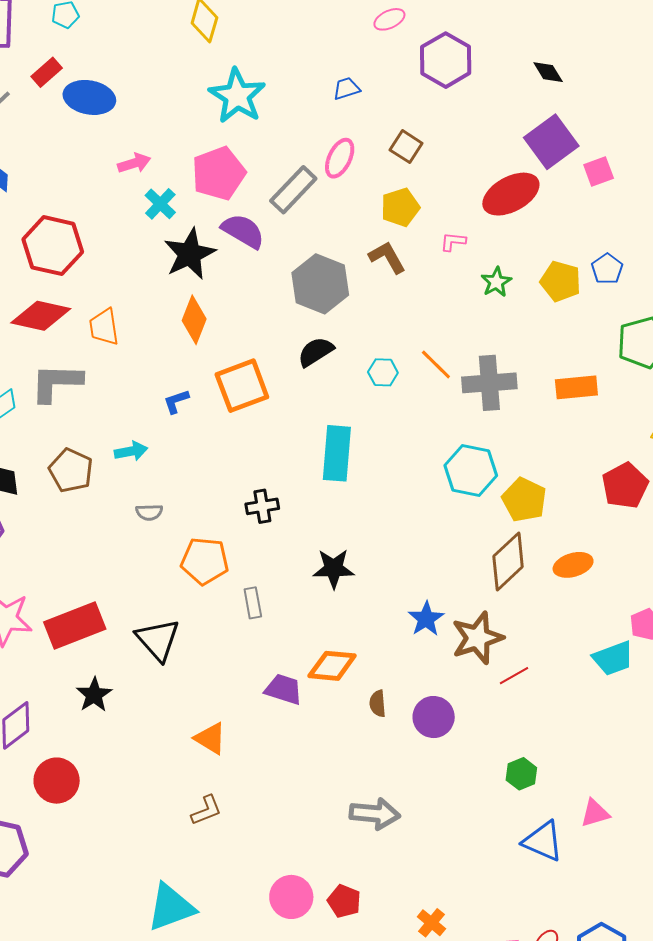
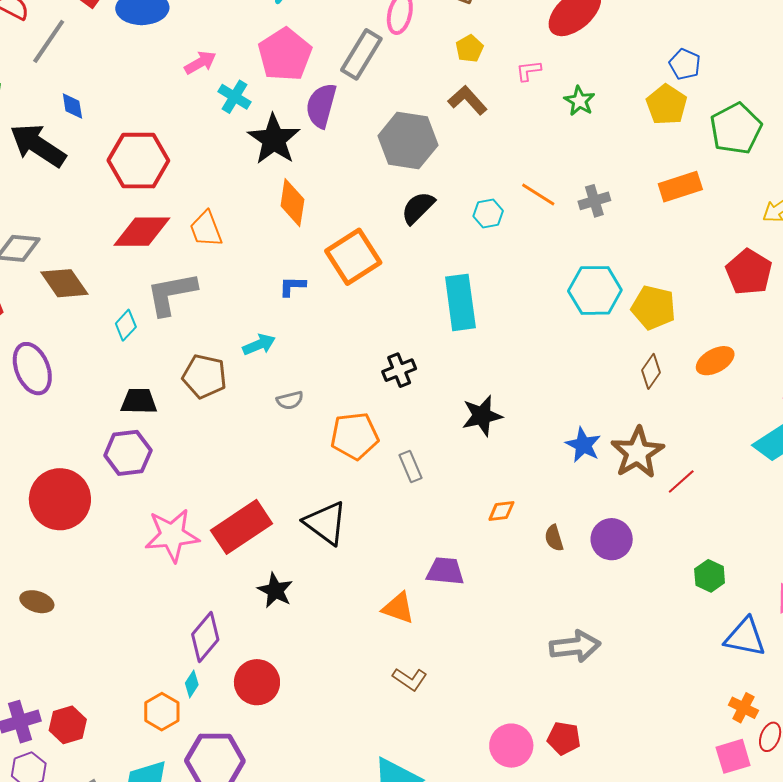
yellow pentagon: (400, 207) -> (469, 49), size x0.7
purple semicircle: (243, 231) -> (321, 106), turned -93
yellow pentagon: (561, 281) -> (666, 105), moved, turned 30
gray cross: (489, 383) -> (594, 201), size x0.6
blue L-shape: (176, 401) -> (292, 286), turned 32
brown diamond: (508, 562) -> (651, 371), size x0.6
orange diamond: (332, 666) -> (501, 511), size x0.6
purple trapezoid: (284, 689) -> (445, 571), moved
brown L-shape: (206, 810) -> (410, 679), turned 68
orange cross: (431, 923) -> (743, 708), moved

